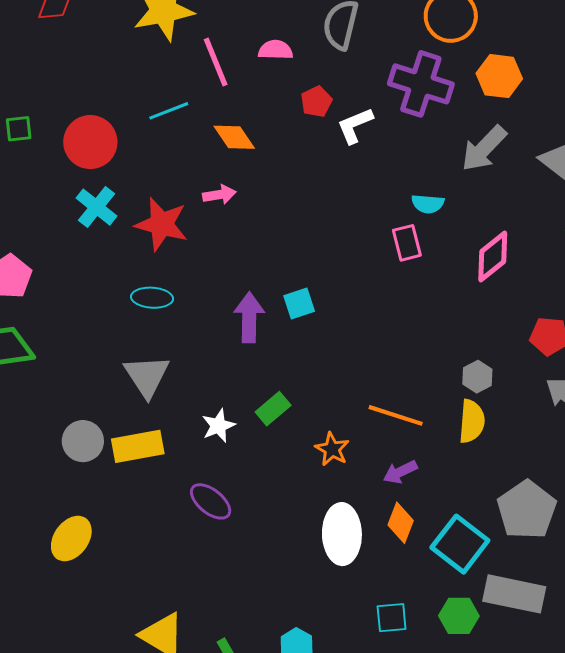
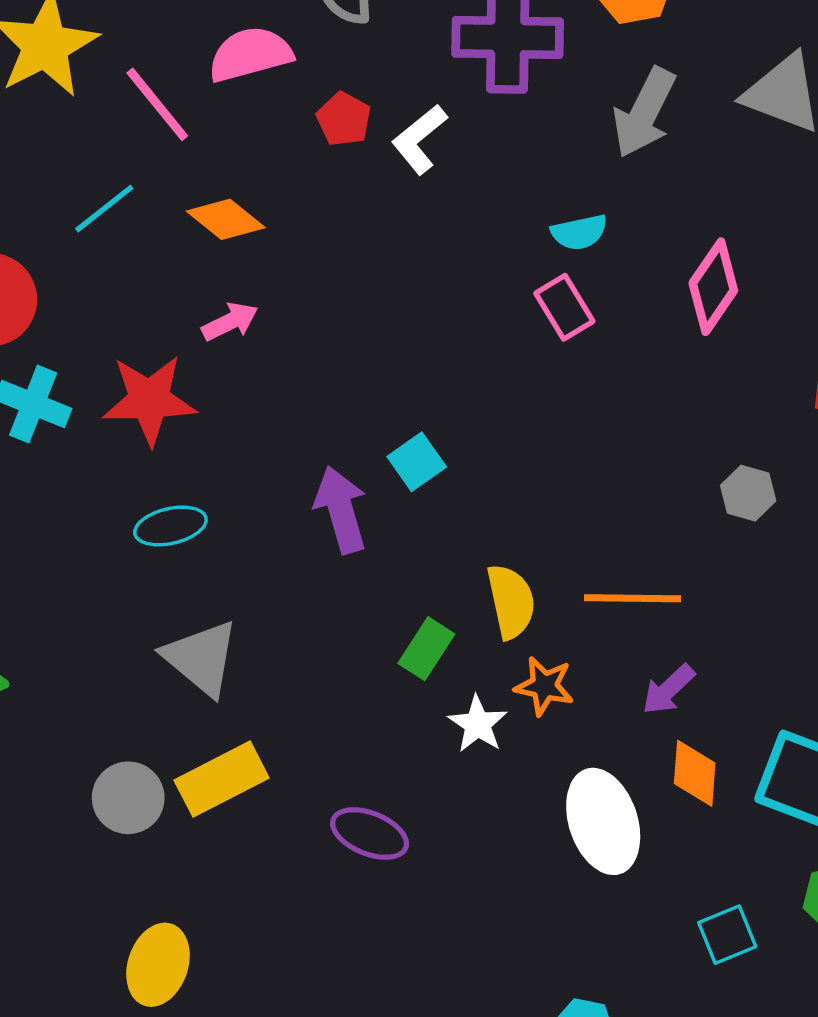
pink semicircle: (276, 50) -> (250, 54), size x1.4
yellow semicircle: (472, 421) -> (511, 601), moved
white star: (218, 426) -> (478, 724), moved

